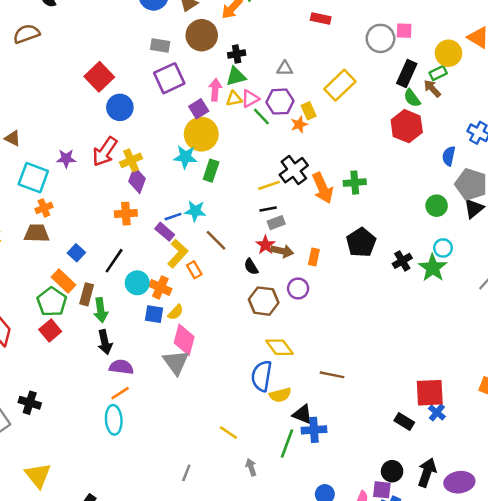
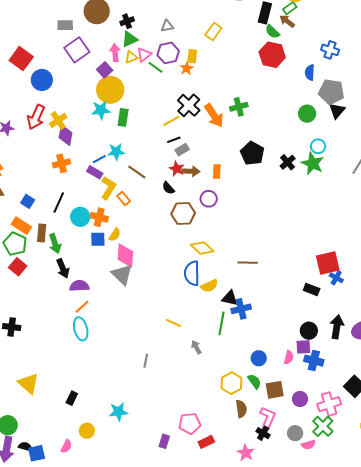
yellow rectangle: (340, 85) -> (213, 32), size x0.7
yellow rectangle: (309, 111) -> (192, 56), turned 40

